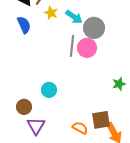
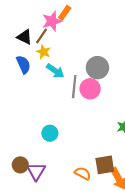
yellow star: (51, 13) -> (44, 52), moved
cyan arrow: (74, 17) -> (55, 71), moved
brown circle: (24, 107) -> (20, 165), moved

